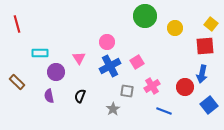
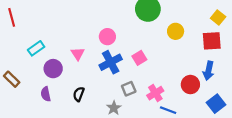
yellow circle: (175, 28) -> (176, 31), moved
cyan rectangle: (40, 53) -> (36, 48), turned -35
pink cross: (152, 86) -> (155, 93), moved
gray square: (127, 91) -> (129, 89), turned -32

